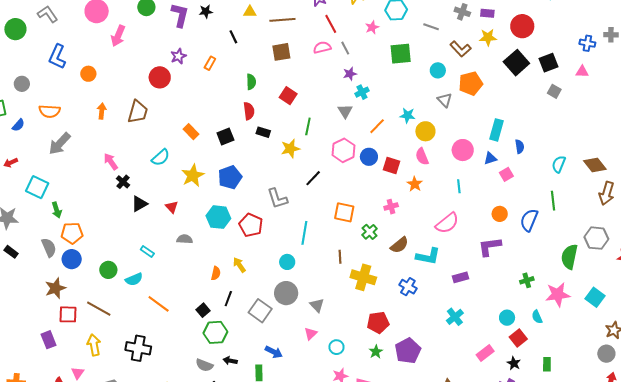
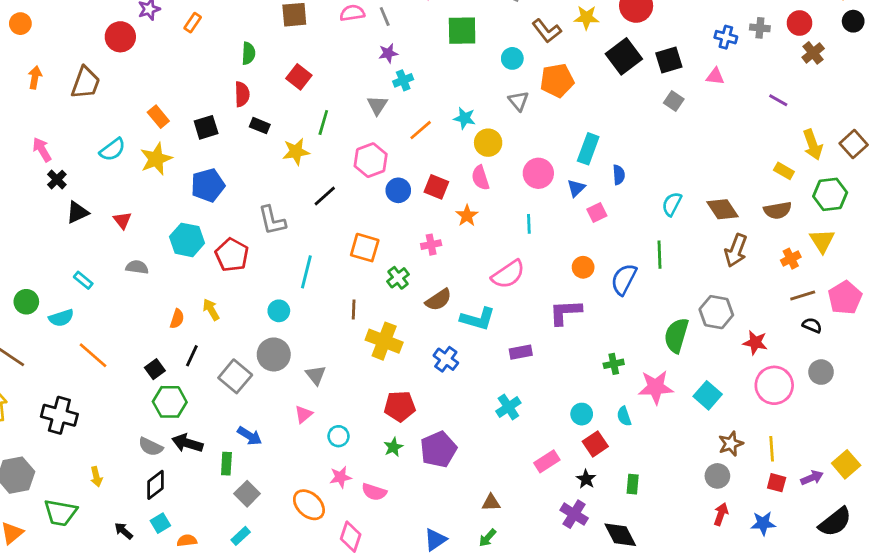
blue circle: (369, 157) -> (398, 190), moved
blue triangle: (490, 158) -> (576, 188), turned -32
yellow star: (193, 176) -> (156, 159), moved
black arrow: (230, 361) -> (187, 443), size x1.5

